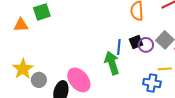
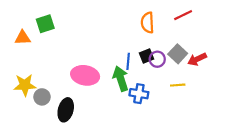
yellow star: (23, 69) -> (25, 85), turned 30
pink ellipse: (79, 80) -> (85, 75), moved, turned -40
blue cross: (152, 83) -> (139, 94), moved

